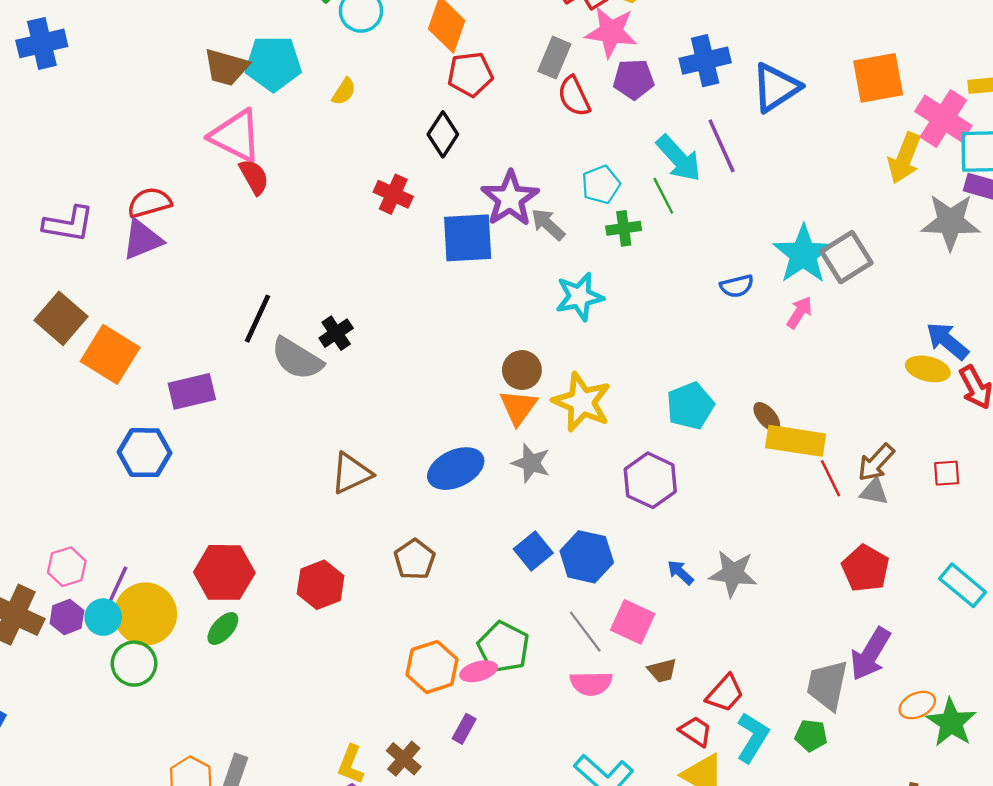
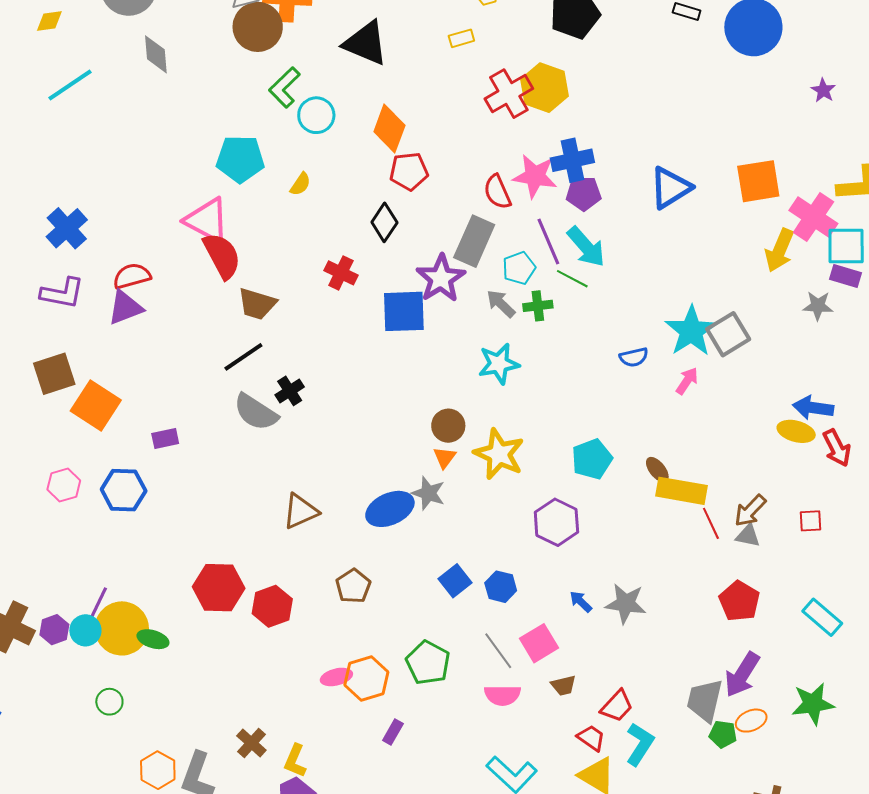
pink star: (611, 32) -> (535, 176), moved
blue cross: (42, 43) -> (67, 228), moved, turned -30
gray rectangle: (554, 58) -> (474, 241), moved, size x1.4
blue cross: (705, 61) -> (572, 160), moved
brown trapezoid: (226, 67) -> (257, 304), moved
purple pentagon: (634, 79) -> (584, 193), moved
purple line: (722, 146) -> (548, 241), moved
red semicircle: (254, 177) -> (222, 256), size x1.5
green line: (663, 196) -> (572, 279), turned -36
gray star: (950, 222) -> (818, 306), size x0.6
gray arrow: (548, 224) -> (501, 304), moved
brown square: (61, 318) -> (54, 374), turned 30
black line: (258, 319) -> (243, 357), moved, turned 30
blue arrow: (947, 341) -> (813, 408), turned -33
purple rectangle: (192, 391) -> (165, 438), size x0.7
orange triangle: (518, 407) -> (445, 457), size x0.7
gray star: (531, 463) -> (428, 493), moved
blue hexagon: (587, 557) -> (501, 587), size x0.7
pink hexagon: (67, 567) -> (64, 485), moved
red hexagon: (224, 572) -> (219, 588), moved
pink square: (633, 622) -> (539, 643), turned 33
green ellipse: (223, 629) -> (153, 639), moved, turned 64
green circle: (134, 664) -> (109, 702), moved, size x0.7
pink ellipse: (479, 671) -> (336, 677), moved
orange ellipse: (917, 705) -> (751, 721), moved
green star: (951, 723) -> (813, 704), moved, turned 30
green pentagon: (811, 735) -> (723, 734), moved
brown cross: (404, 759) -> (251, 743), moved

